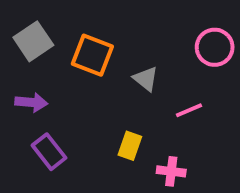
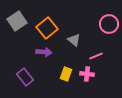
orange square: (92, 55) -> (47, 28), turned 30
purple arrow: (31, 102) -> (44, 52), moved
pink cross: (171, 171) -> (87, 74), moved

